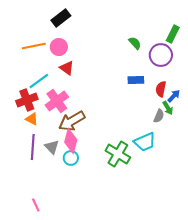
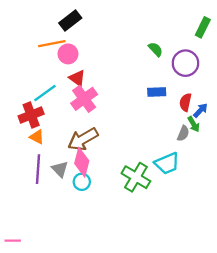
green rectangle: (173, 34) -> (203, 27), moved
orange line: (34, 46) -> (52, 44), moved
pink cross: (57, 101) -> (84, 99), moved
pink line: (36, 205) -> (13, 241), moved, turned -64

